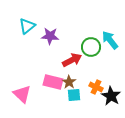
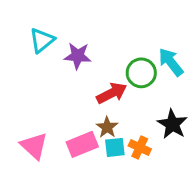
pink rectangle: (53, 82) -> (82, 144), moved, turned -36
orange cross: (96, 87) -> (140, 147), moved
black star: (111, 96) -> (172, 124), moved

